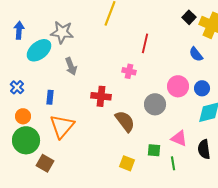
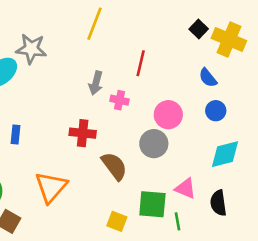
gray arrow: (71, 66) -> (96, 83), moved, turned 36
pink circle: (178, 86) -> (168, 115), moved
blue circle: (202, 88) -> (216, 111), moved
orange triangle: (62, 126) -> (51, 187), moved
green square: (154, 150) -> (152, 204), size x1.6

